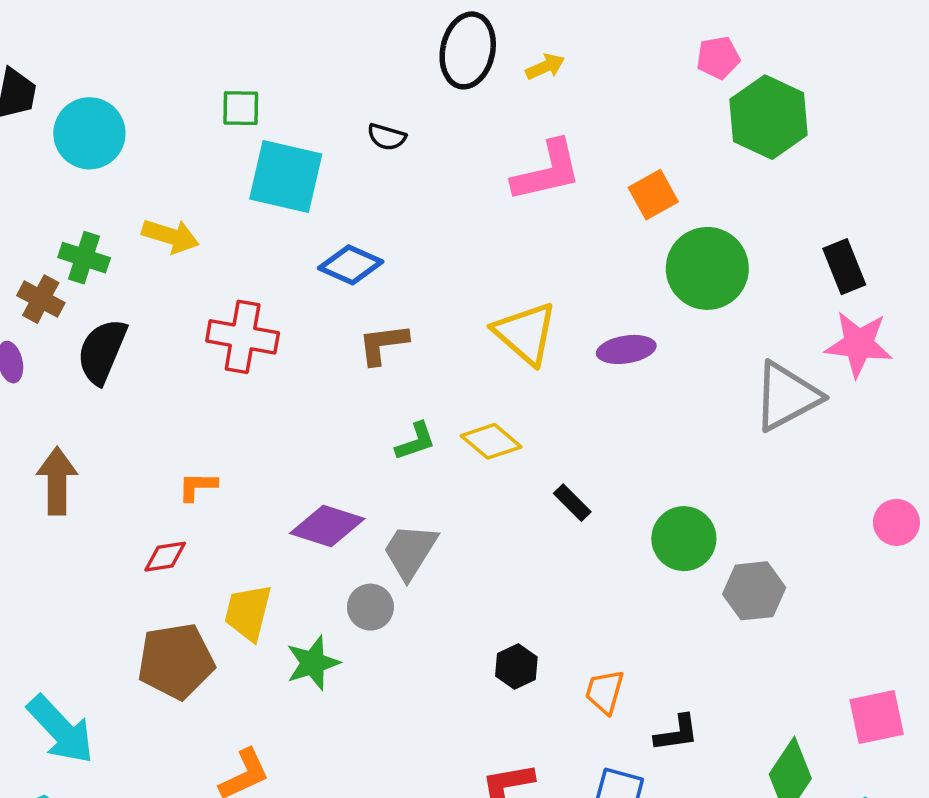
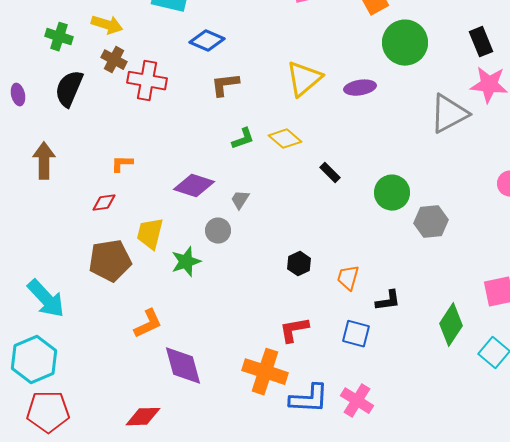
brown cross: (41, 299) -> (114, 60), moved
yellow triangle: (525, 333) -> (304, 79), turned 39
gray trapezoid: (410, 551) -> (240, 200), size x0.6

